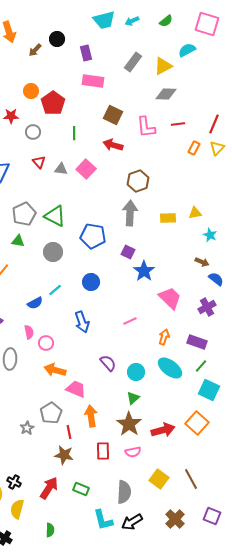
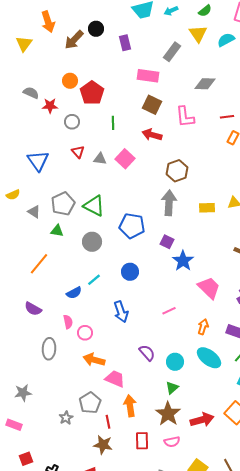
brown arrow: (35, 50) -> (74, 40), size x1.5
yellow triangle: (163, 66) -> (198, 34), moved, turned -36
pink rectangle: (93, 81) -> (148, 76), moved
red line: (178, 124) -> (227, 117), moved

